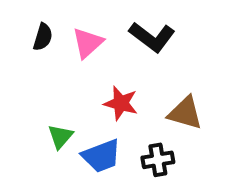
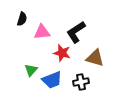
black L-shape: (152, 37) -> (76, 32), moved, turned 110
pink triangle: (88, 43) -> (42, 32), moved, turned 36

